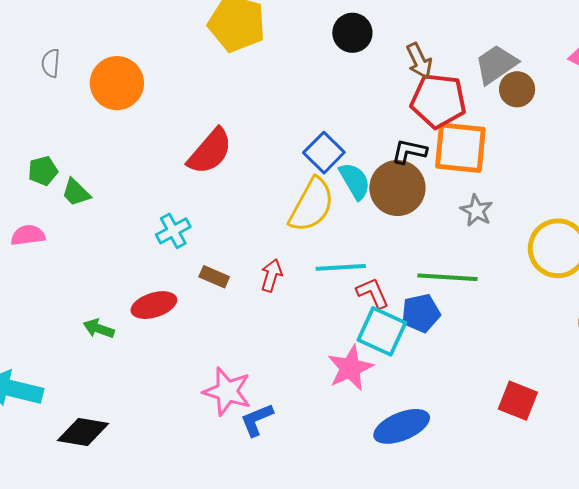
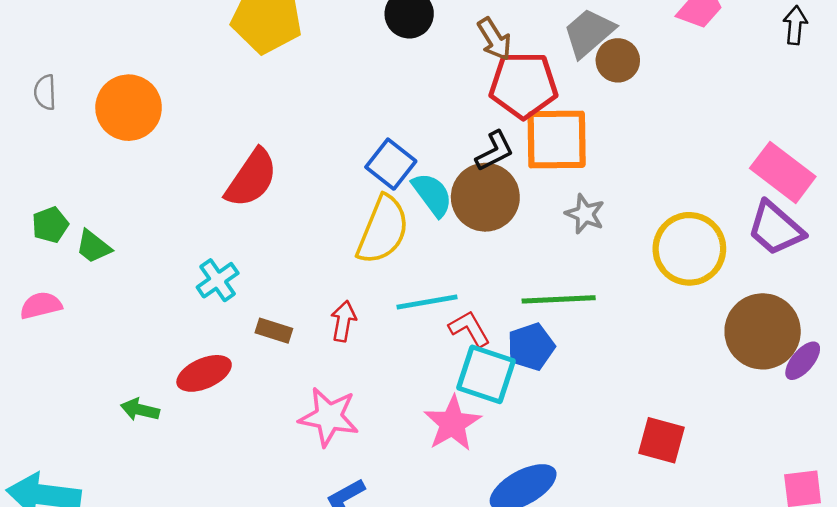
black L-shape: (409, 151) -> (495, 151), turned 147
pink star: (227, 391) -> (329, 417), moved

